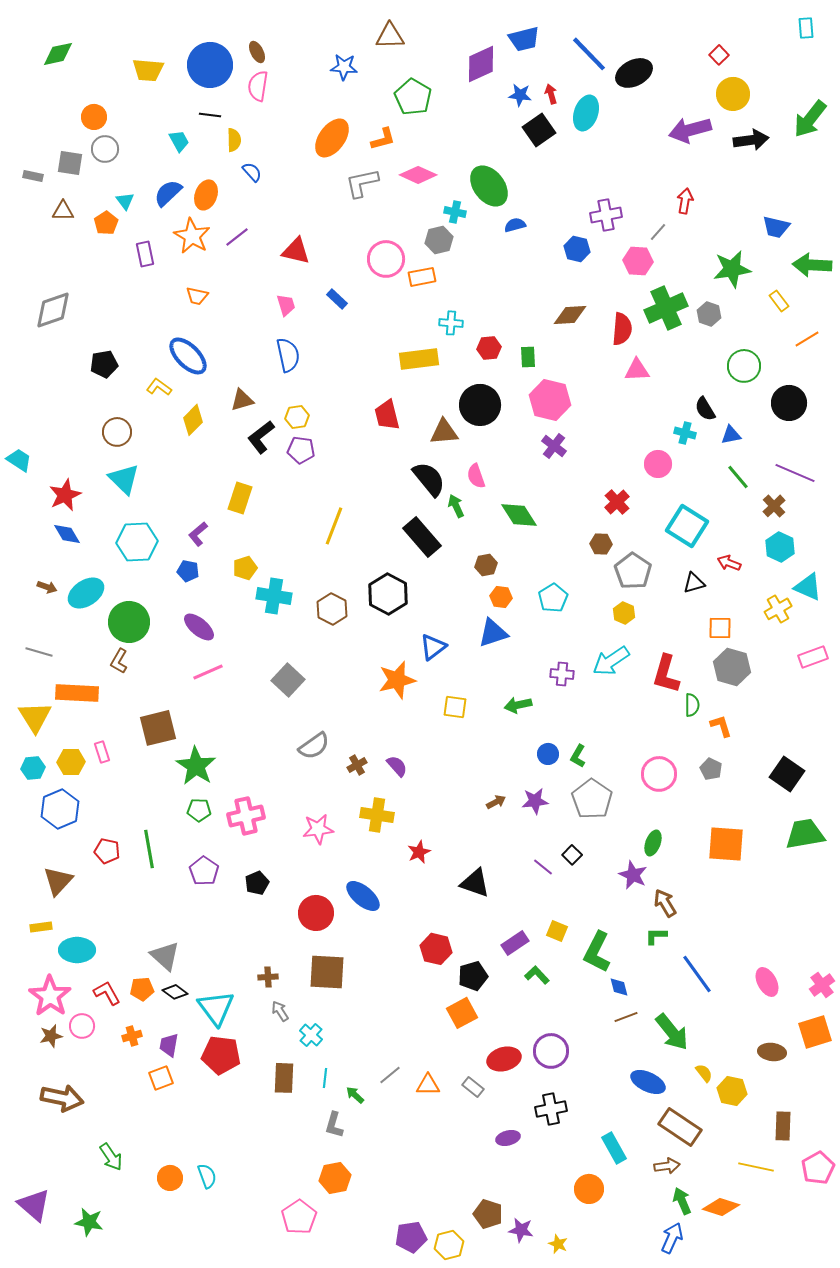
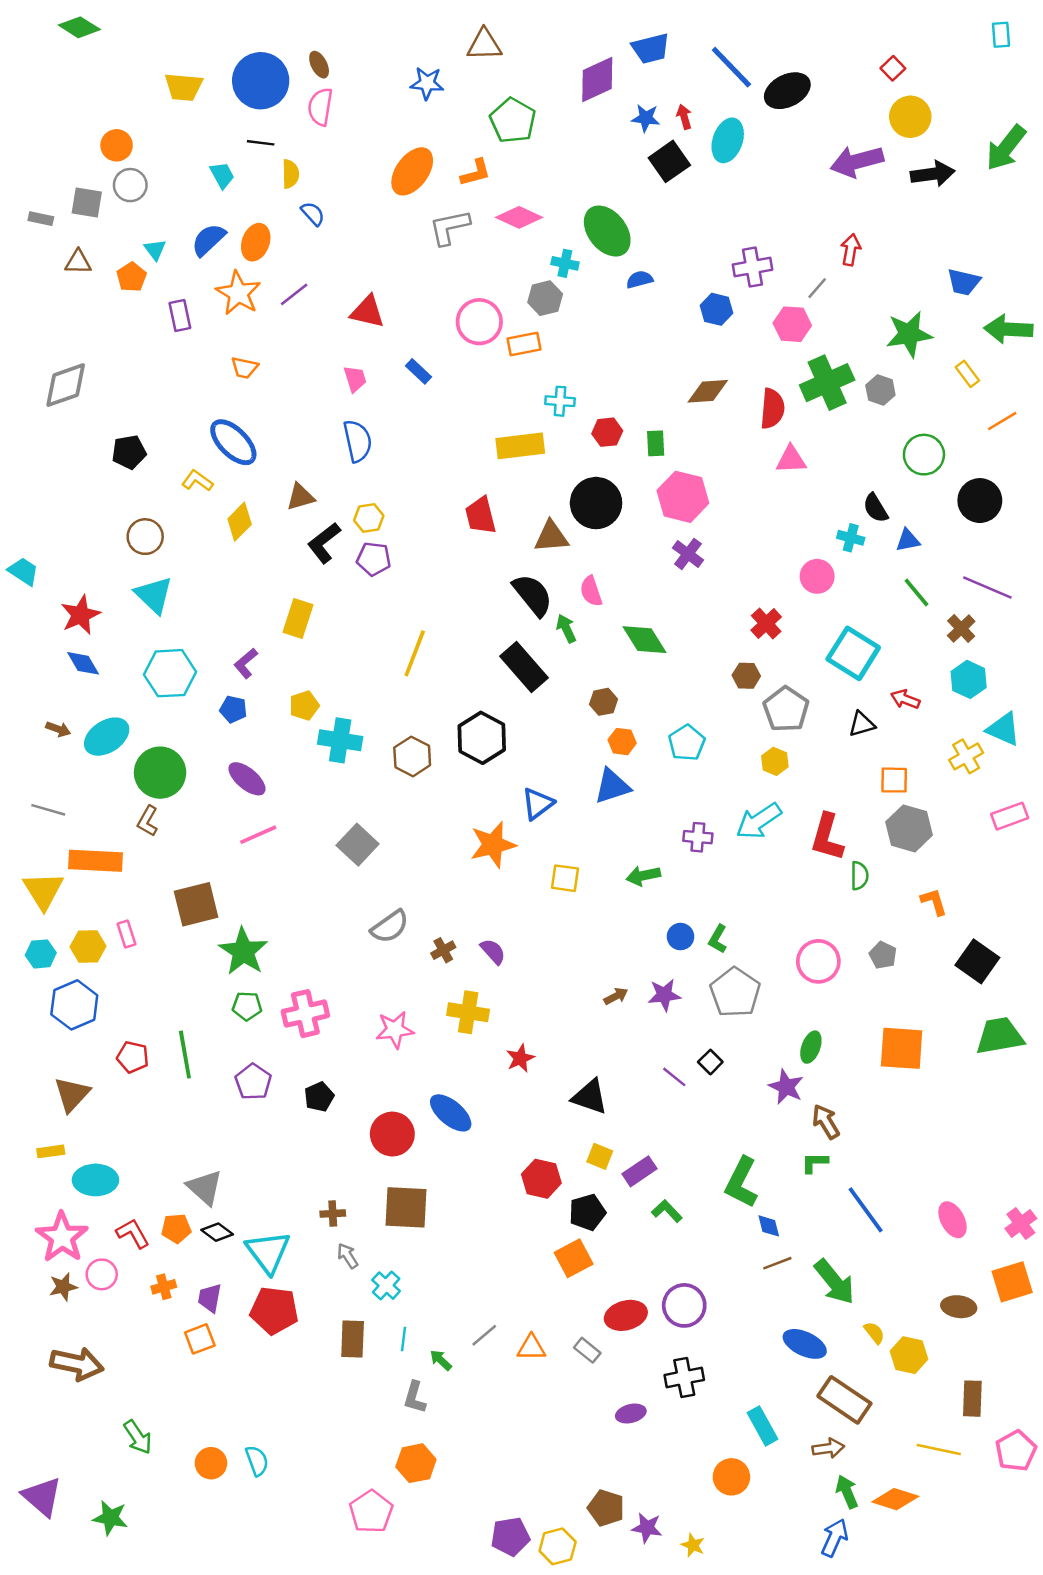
green diamond: (58, 54) -> (79, 27), moved, turned 44
orange L-shape: (721, 726) -> (934, 902), moved
yellow square: (557, 931) -> (600, 1156), moved

